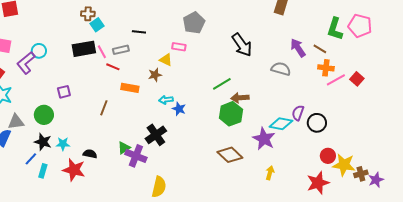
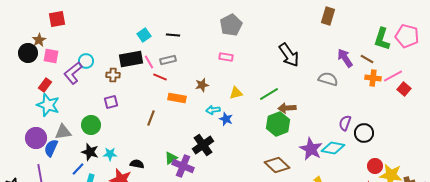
brown cross: (88, 14) -> (113, 75), moved
gray pentagon: (194, 23) -> (231, 25), moved
black line: (139, 32) -> (173, 35), moved
yellow triangle: (166, 60) -> (236, 93), moved, turned -40
pink line: (336, 80) -> (393, 76), moved
cyan diamond: (281, 124) -> (333, 148), moved

